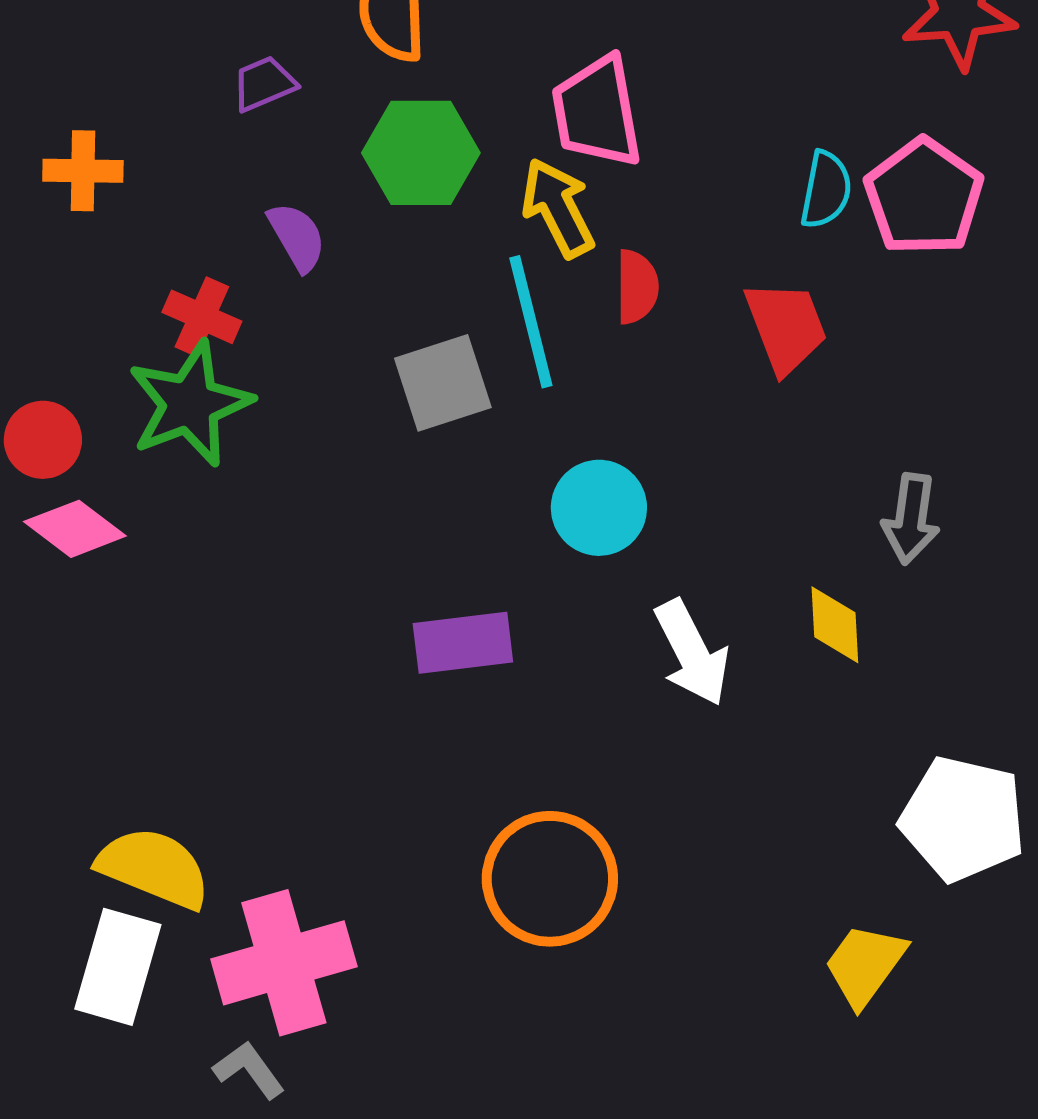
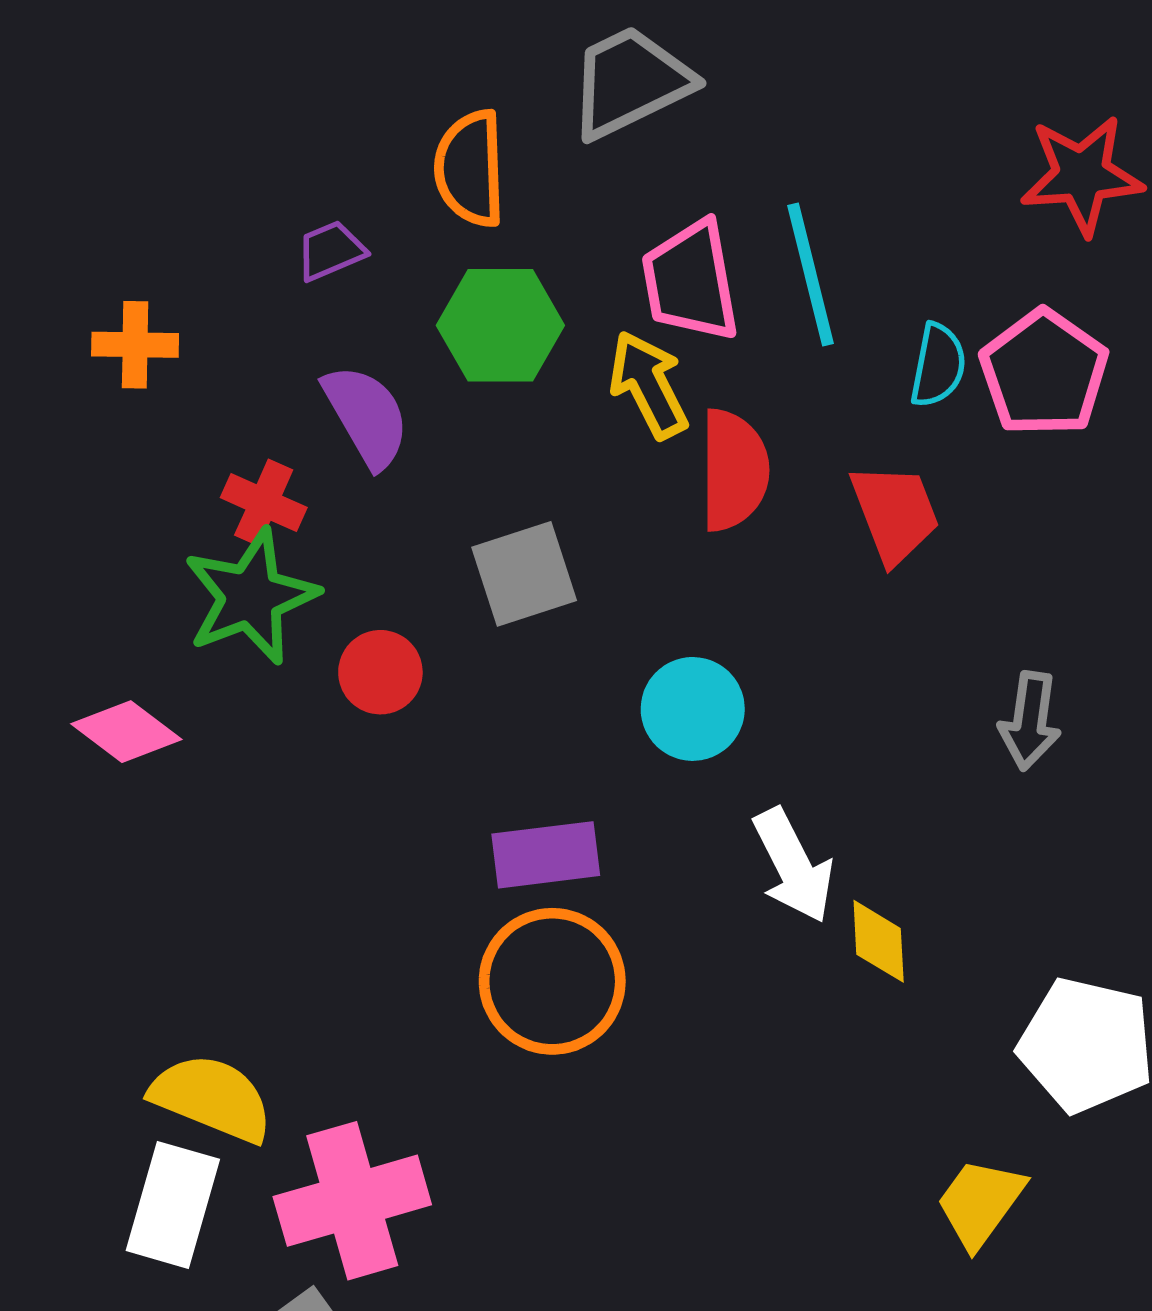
purple semicircle: (297, 237) -> (366, 416), size x1.4
red semicircle: (637, 287) -> (734, 470), size x1.5
cyan line: (531, 322) -> (811, 274), moved
red circle: (43, 440) -> (380, 672), moved
yellow diamond: (835, 625) -> (879, 941), moved
orange circle: (550, 879) -> (552, 981), moved

